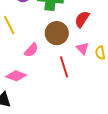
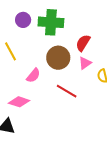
pink triangle: (83, 48) -> (85, 63), moved, turned 40
red line: (64, 67) -> (67, 91), turned -40

